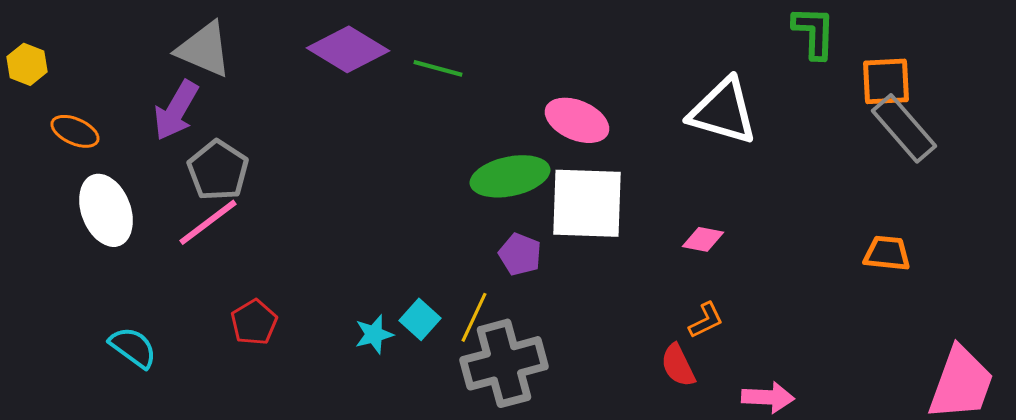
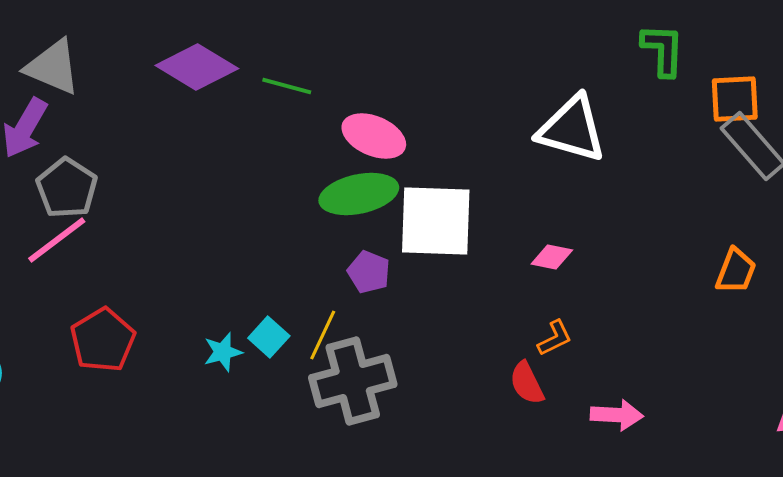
pink ellipse: (577, 120) -> (374, 136), moved
orange trapezoid: (887, 253) -> (736, 271), turned 105
red pentagon: (254, 322) -> (103, 340), size x1.4

